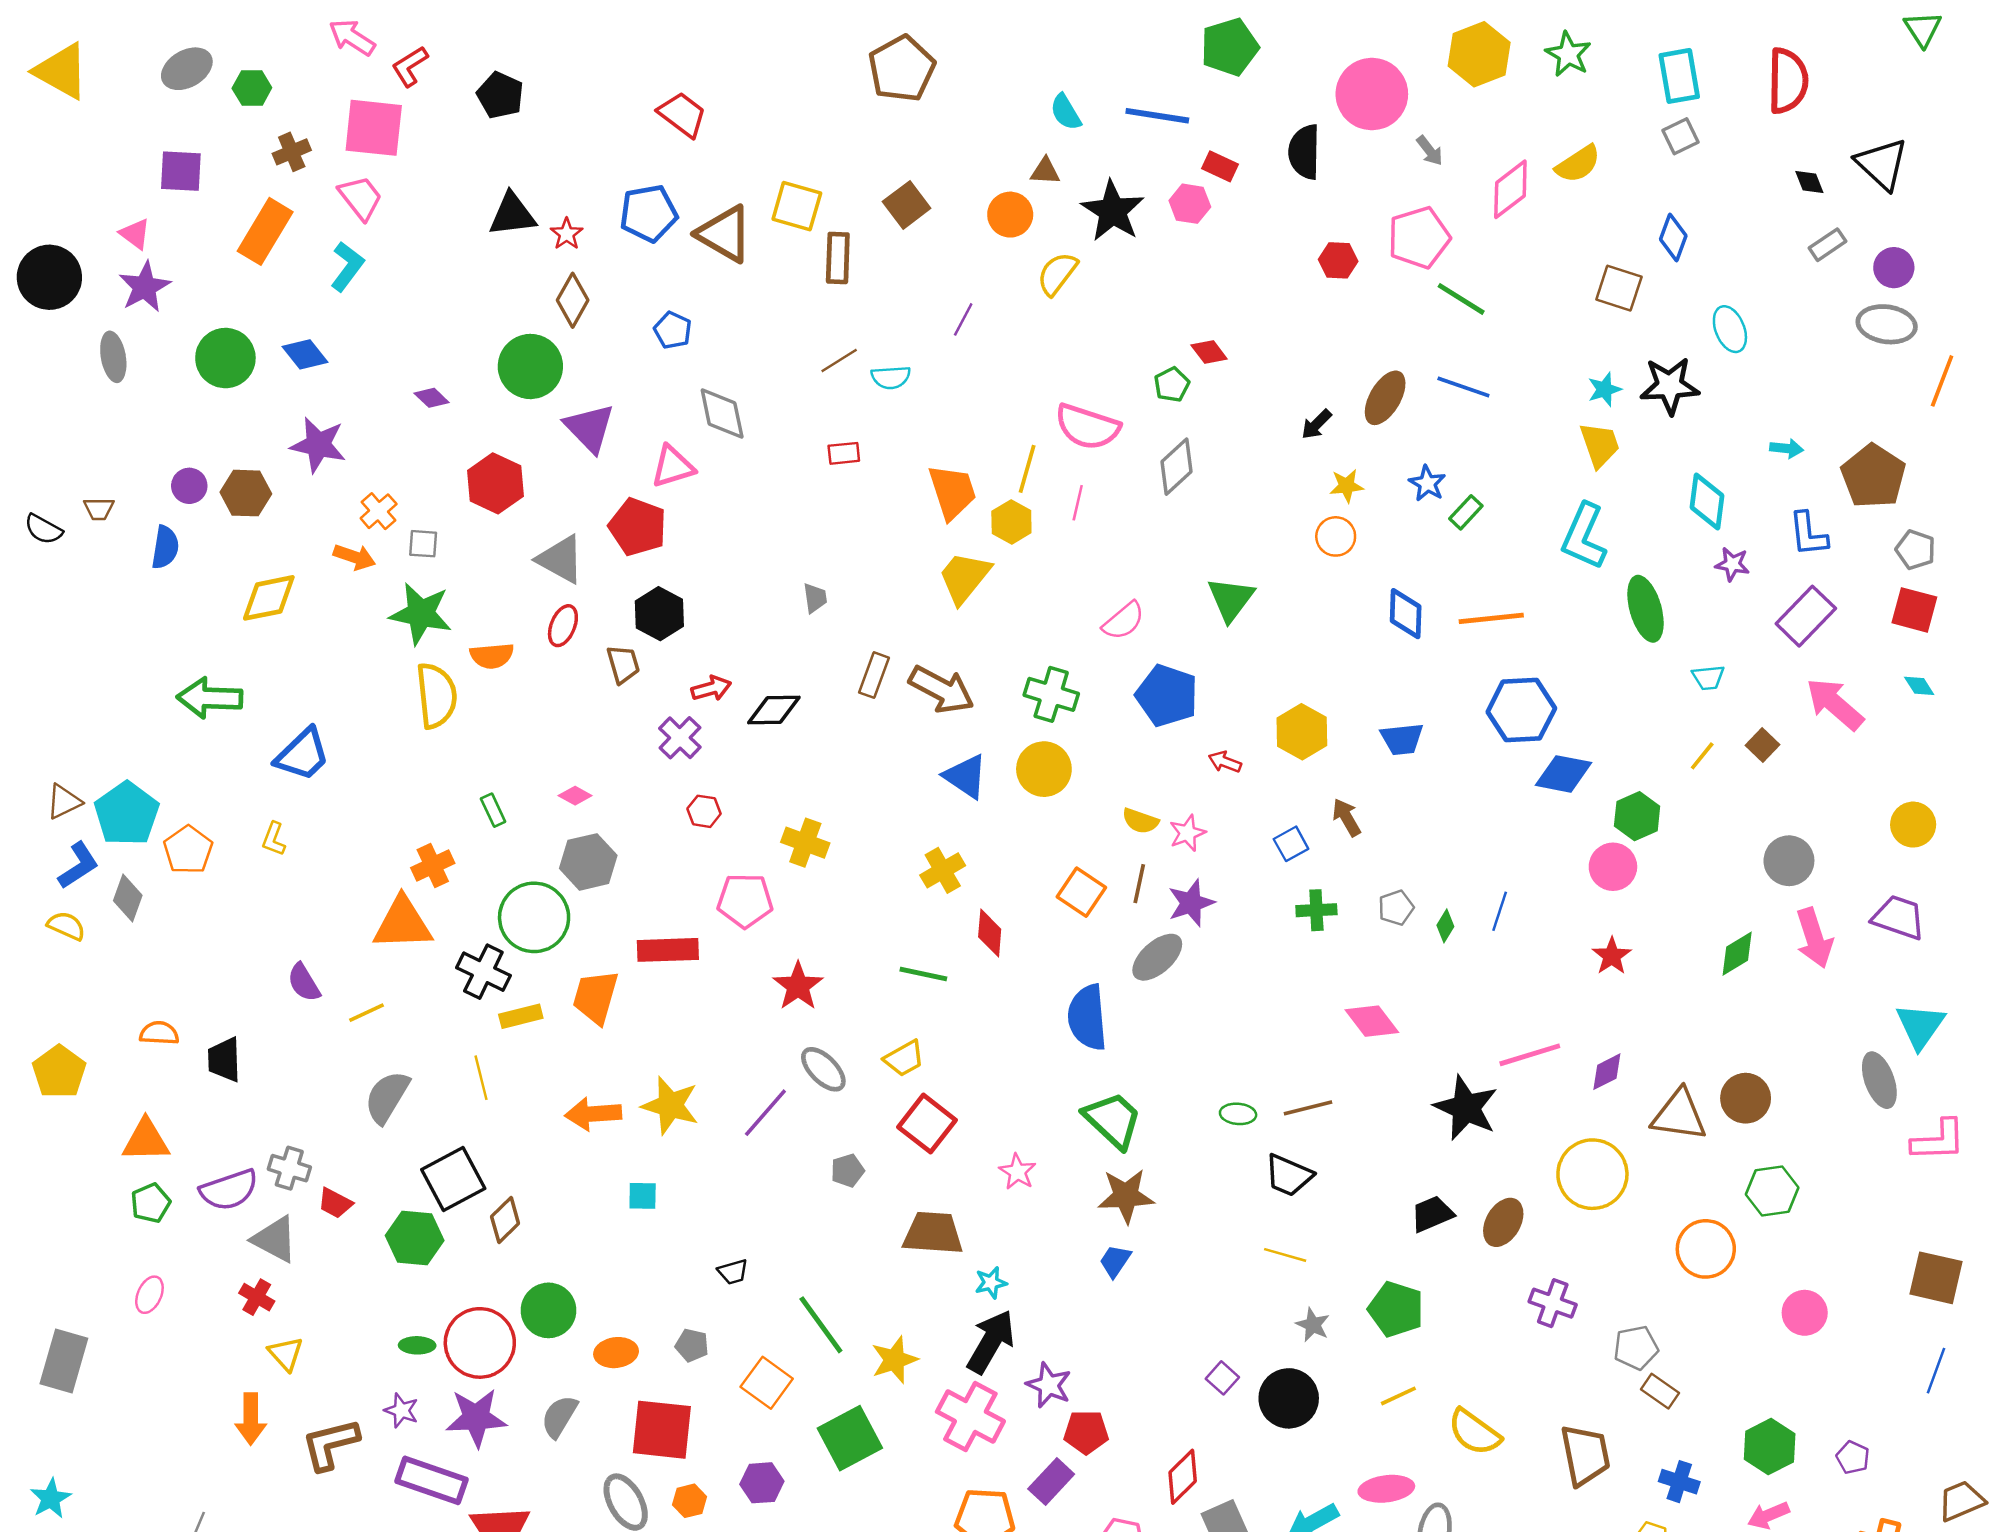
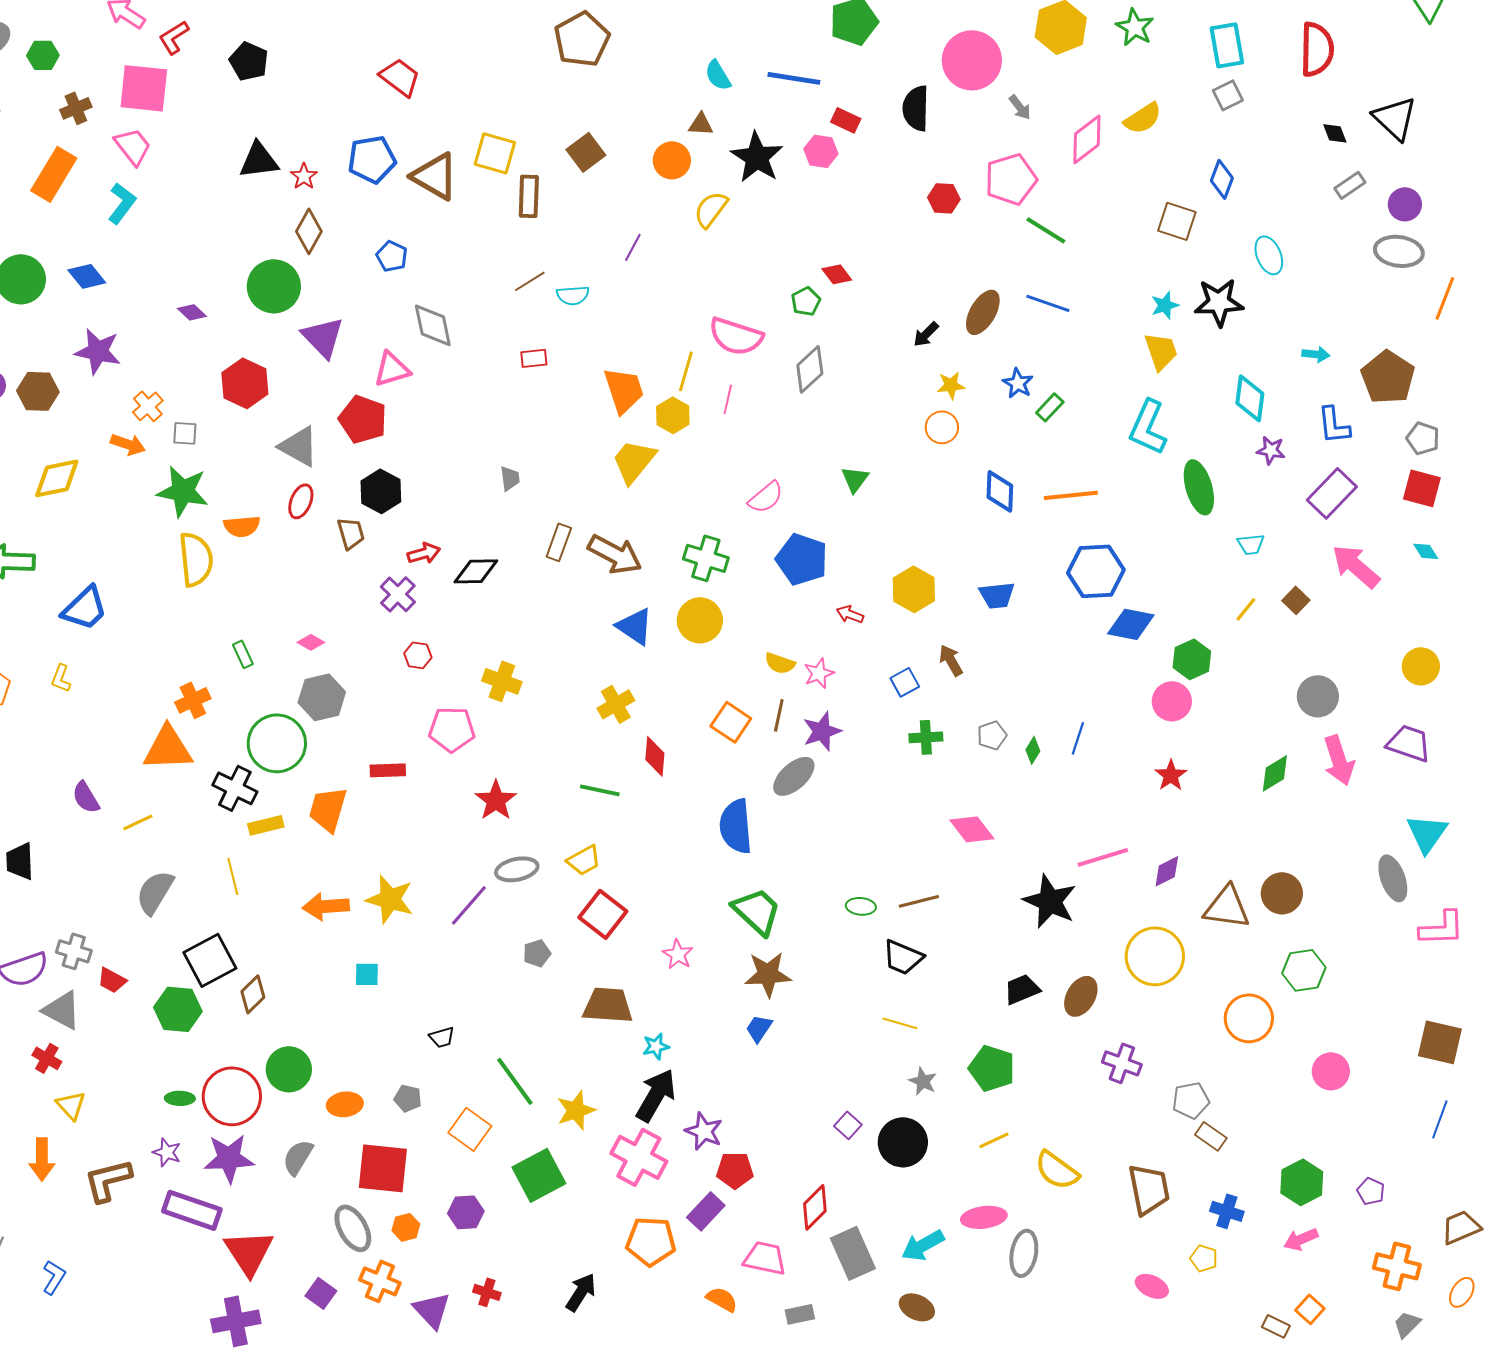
green triangle: (1231, 599) -> (855, 479), size x0.7
red rectangle: (668, 950) -> (388, 770), size x0.7
gray ellipse: (823, 1069) -> (517, 869), turned -57

